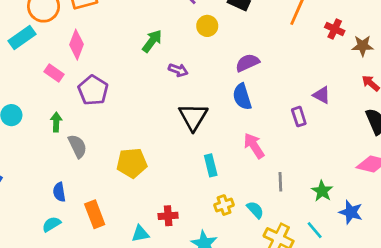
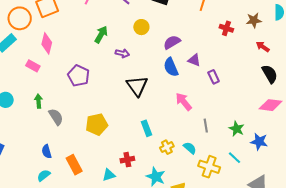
yellow circle: (207, 26) -> (141, 27), moved
red cross: (335, 29) -> (226, 28), moved
purple pentagon: (93, 90) -> (79, 76), moved
purple triangle: (322, 95) -> (194, 60), moved
cyan rectangle: (211, 165) -> (147, 128), moved

